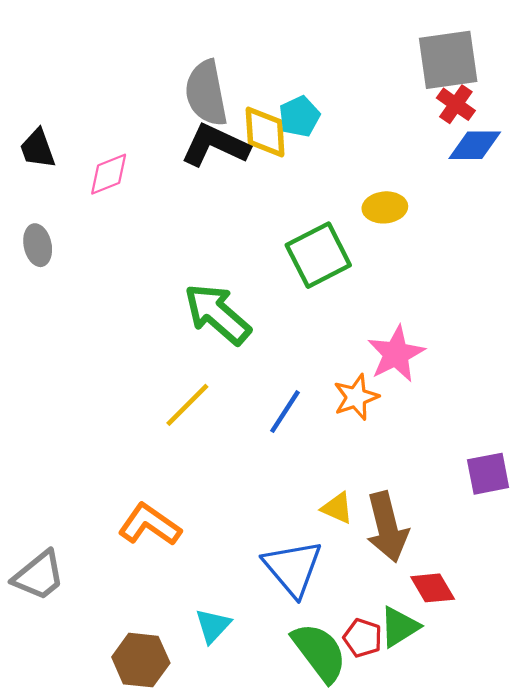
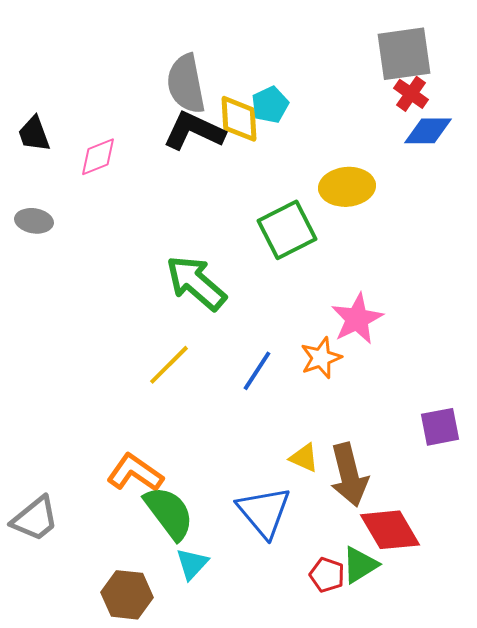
yellow ellipse: (385, 207) -> (347, 187), size x1.4
gray ellipse: (38, 245) -> (34, 221), turned -69
red diamond: (433, 588) -> (390, 530), size x1.5
green semicircle: (319, 652) -> (169, 513), moved

